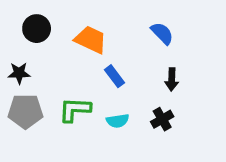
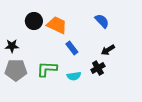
black circle: (37, 29) -> (34, 21), moved
black arrow: (172, 79) -> (108, 50), turned 56
black cross: (162, 119) -> (98, 68), moved

